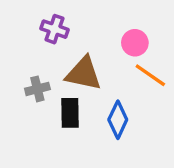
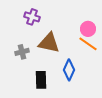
pink circle: (135, 43) -> (88, 29), moved
black rectangle: (70, 113) -> (41, 80), moved

